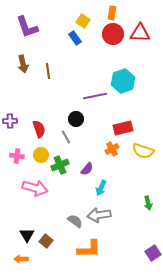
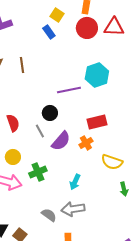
yellow semicircle: (143, 151) -> (112, 162), moved
yellow circle: (41, 155) -> (13, 157), moved
green cross: (60, 165) -> (38, 172), moved
purple semicircle: (87, 169) -> (61, 141), moved, size x1.5
green arrow: (148, 203) -> (124, 189), moved

